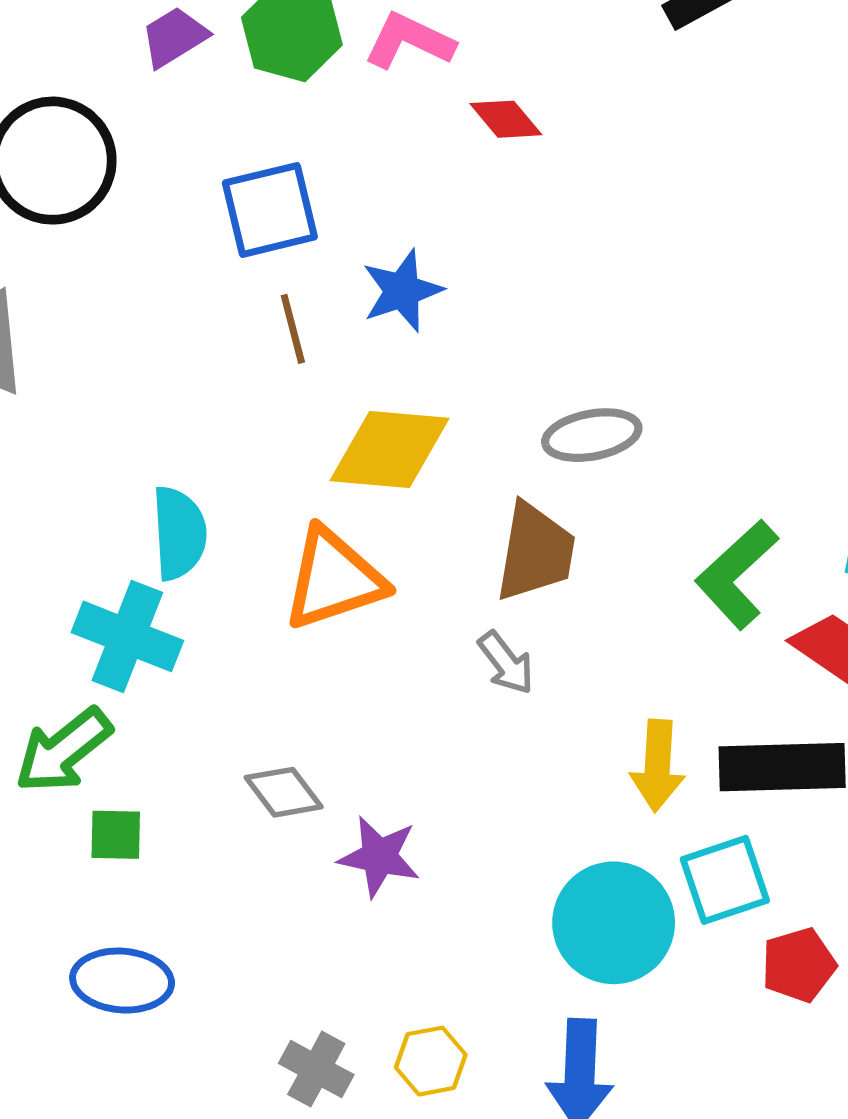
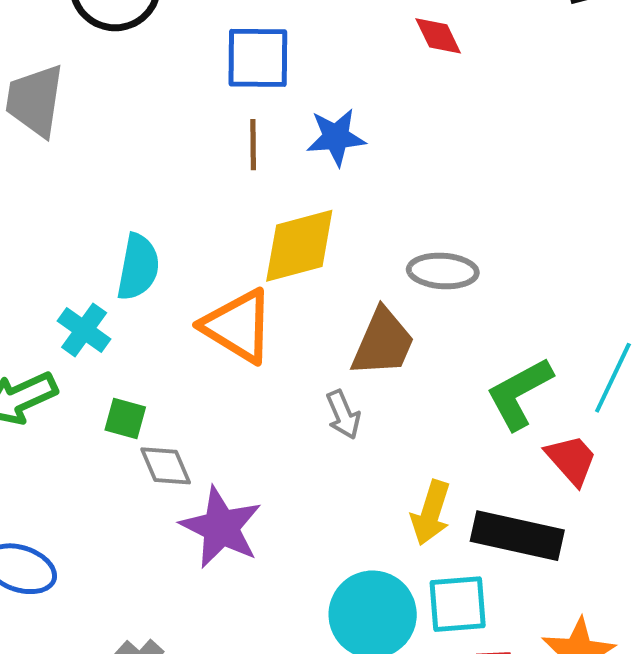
yellow diamond: (389, 450) -> (299, 246), turned -34
orange triangle: (334, 579) -> (238, 326), turned 36
cyan cross: (127, 636) -> (84, 330), size x0.7
green square: (116, 835) -> (125, 419), moved
purple star: (379, 857) -> (221, 527), size x1.4

